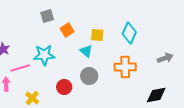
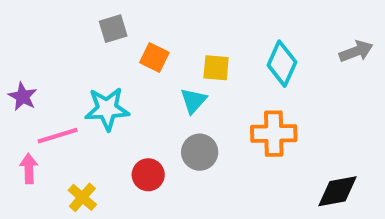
orange square: (67, 30) -> (154, 57), turned -32
cyan triangle: (86, 51) -> (193, 101), turned 32
gray arrow: (165, 58) -> (356, 51), moved

